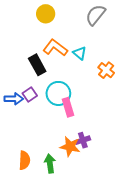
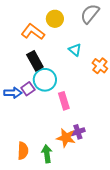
yellow circle: (46, 14) -> (55, 19), moved
orange L-shape: (55, 48) -> (33, 32), moved
cyan circle: (58, 93) -> (45, 80), moved

